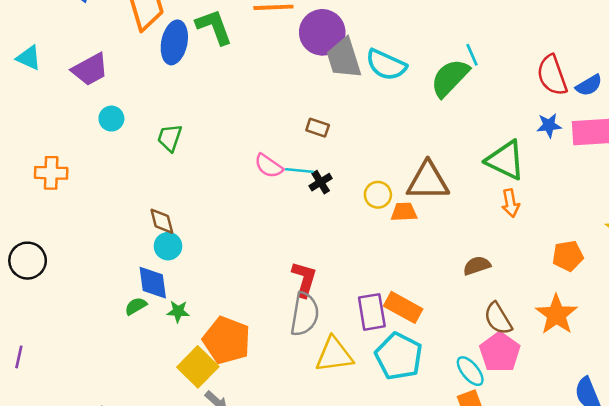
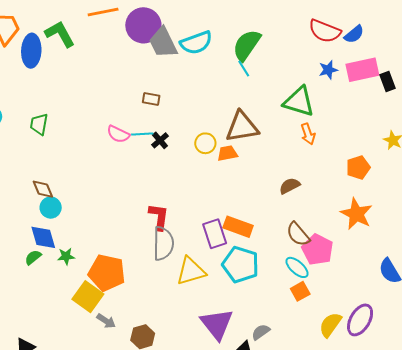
cyan line: (472, 55) -> (244, 68), moved
cyan semicircle: (386, 65) -> (196, 43), turned -36
red semicircle: (552, 75) -> (325, 31), turned -40
brown semicircle: (498, 319) -> (298, 234), moved

